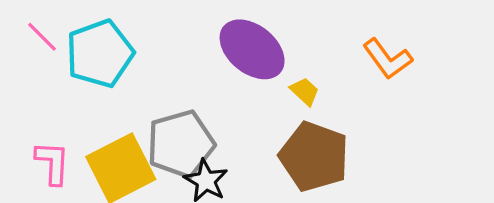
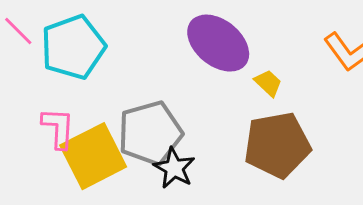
brown pentagon: (314, 156) -> (277, 145), turned -30
pink L-shape: (53, 163) -> (58, 128), moved

